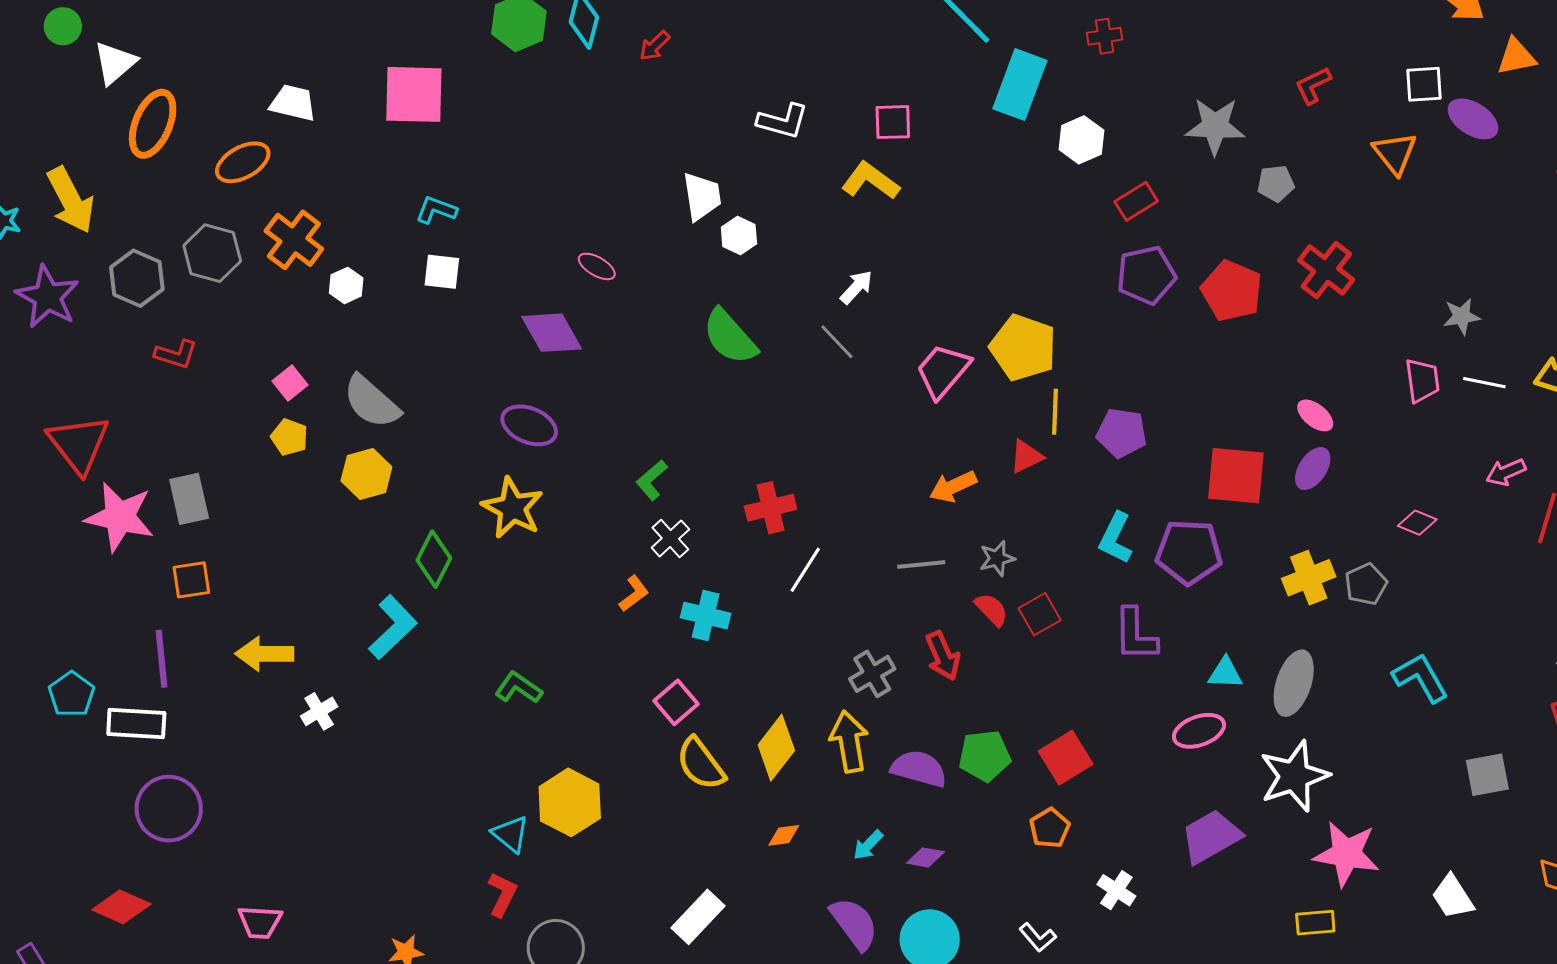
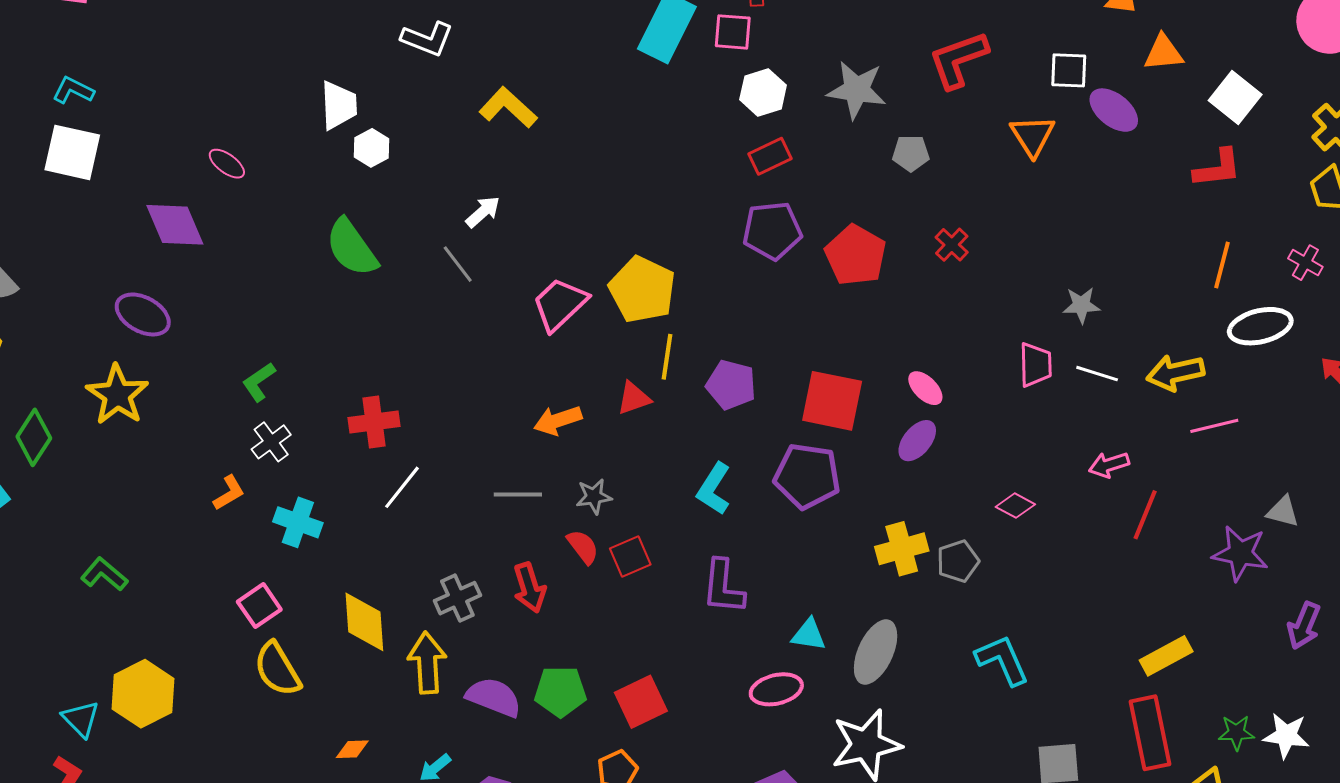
red L-shape: (1313, 85) -> (958, 60), size x1.6
pink square: (893, 122) -> (733, 32), moved
white hexagon: (1081, 140) -> (763, 92), moved
red cross: (1326, 270) -> (952, 245), size x0.6
white square: (442, 272) -> (72, 152), size x1.5
red square: (1236, 476) -> (832, 401), moved
purple pentagon: (1189, 552) -> (807, 476), moved
yellow diamond: (776, 748) -> (364, 622), moved, turned -48

